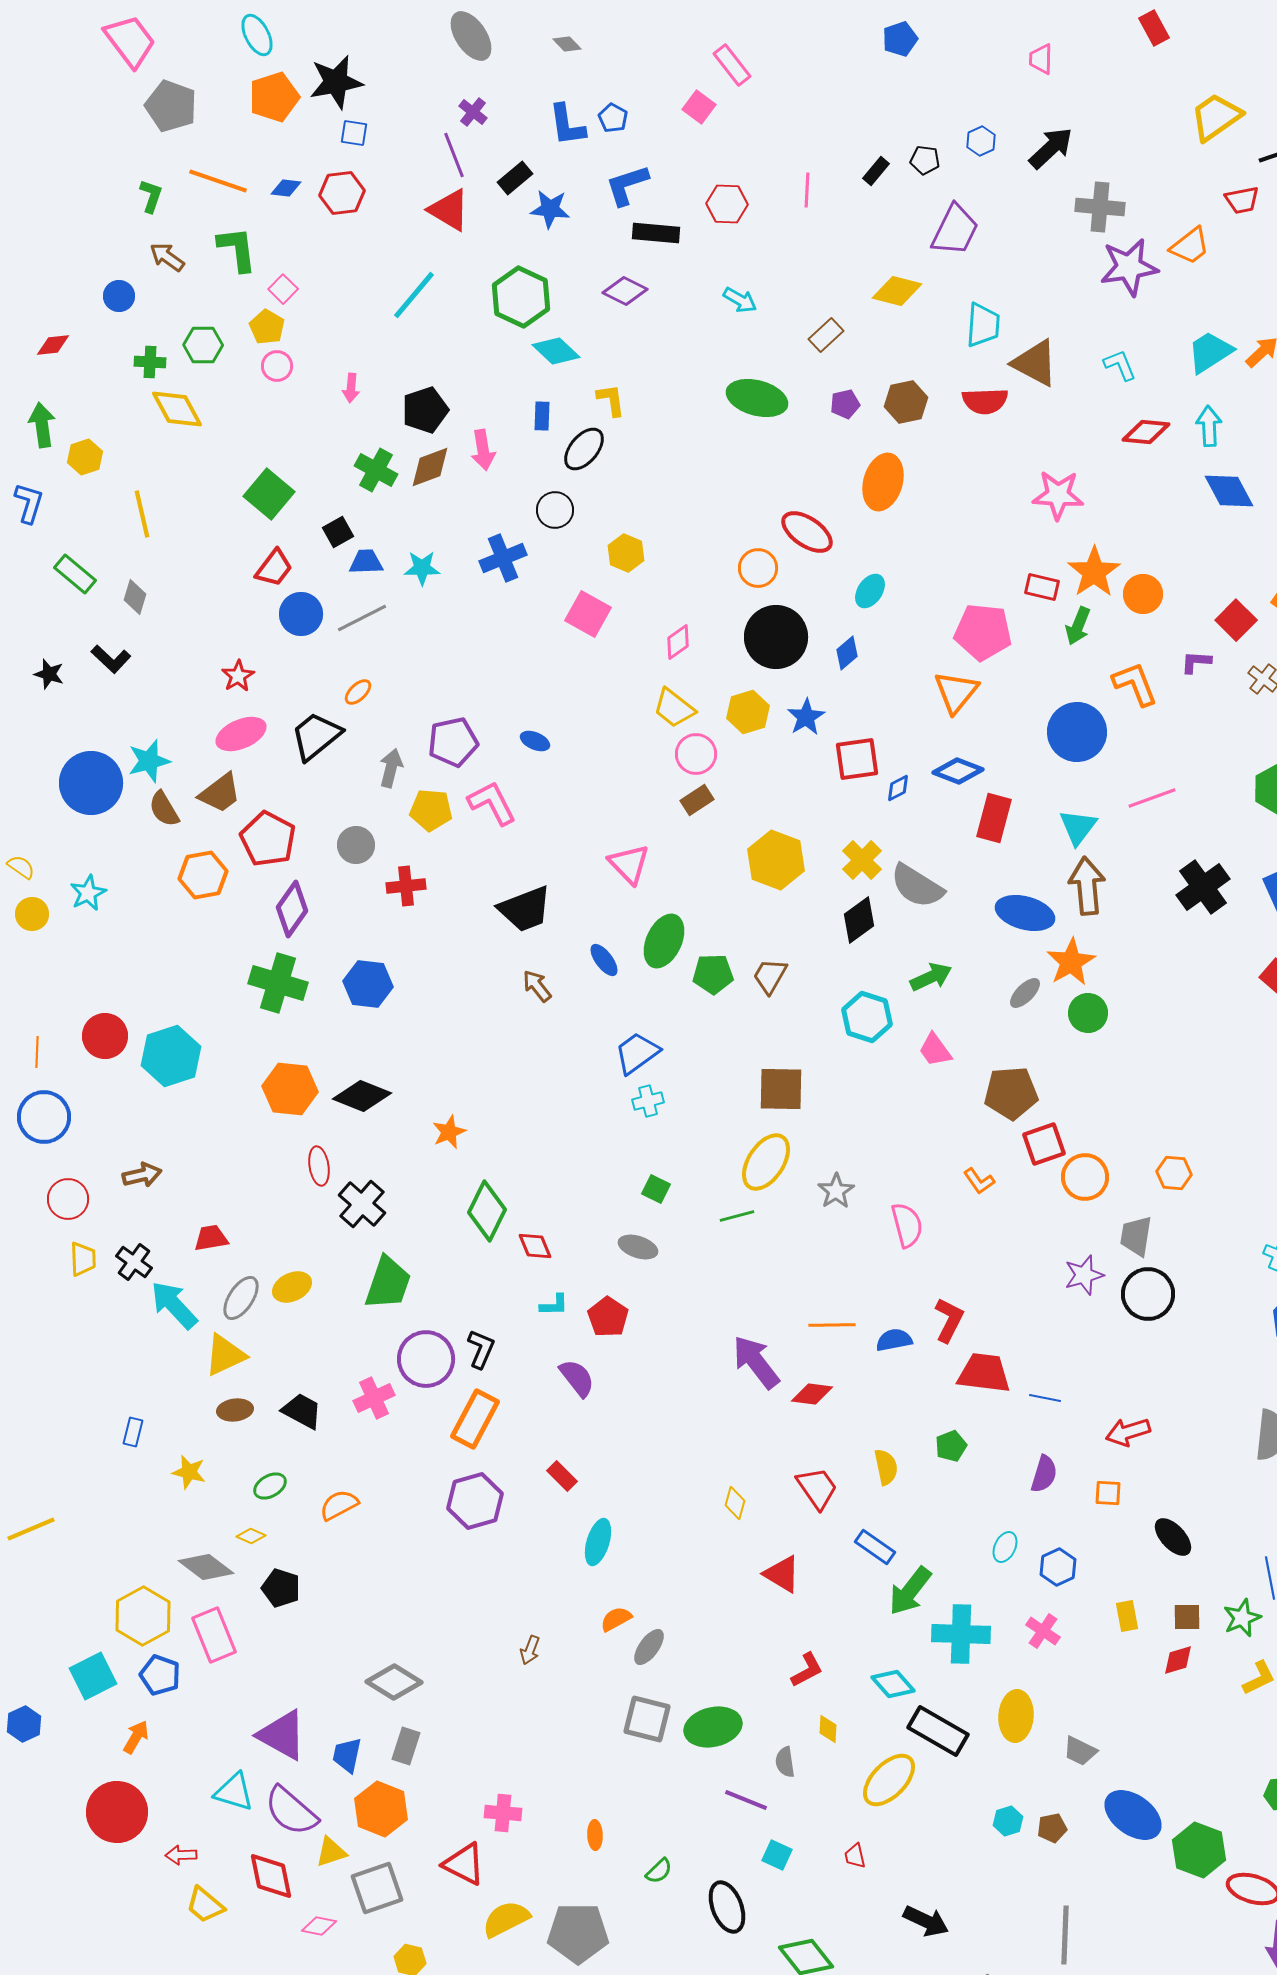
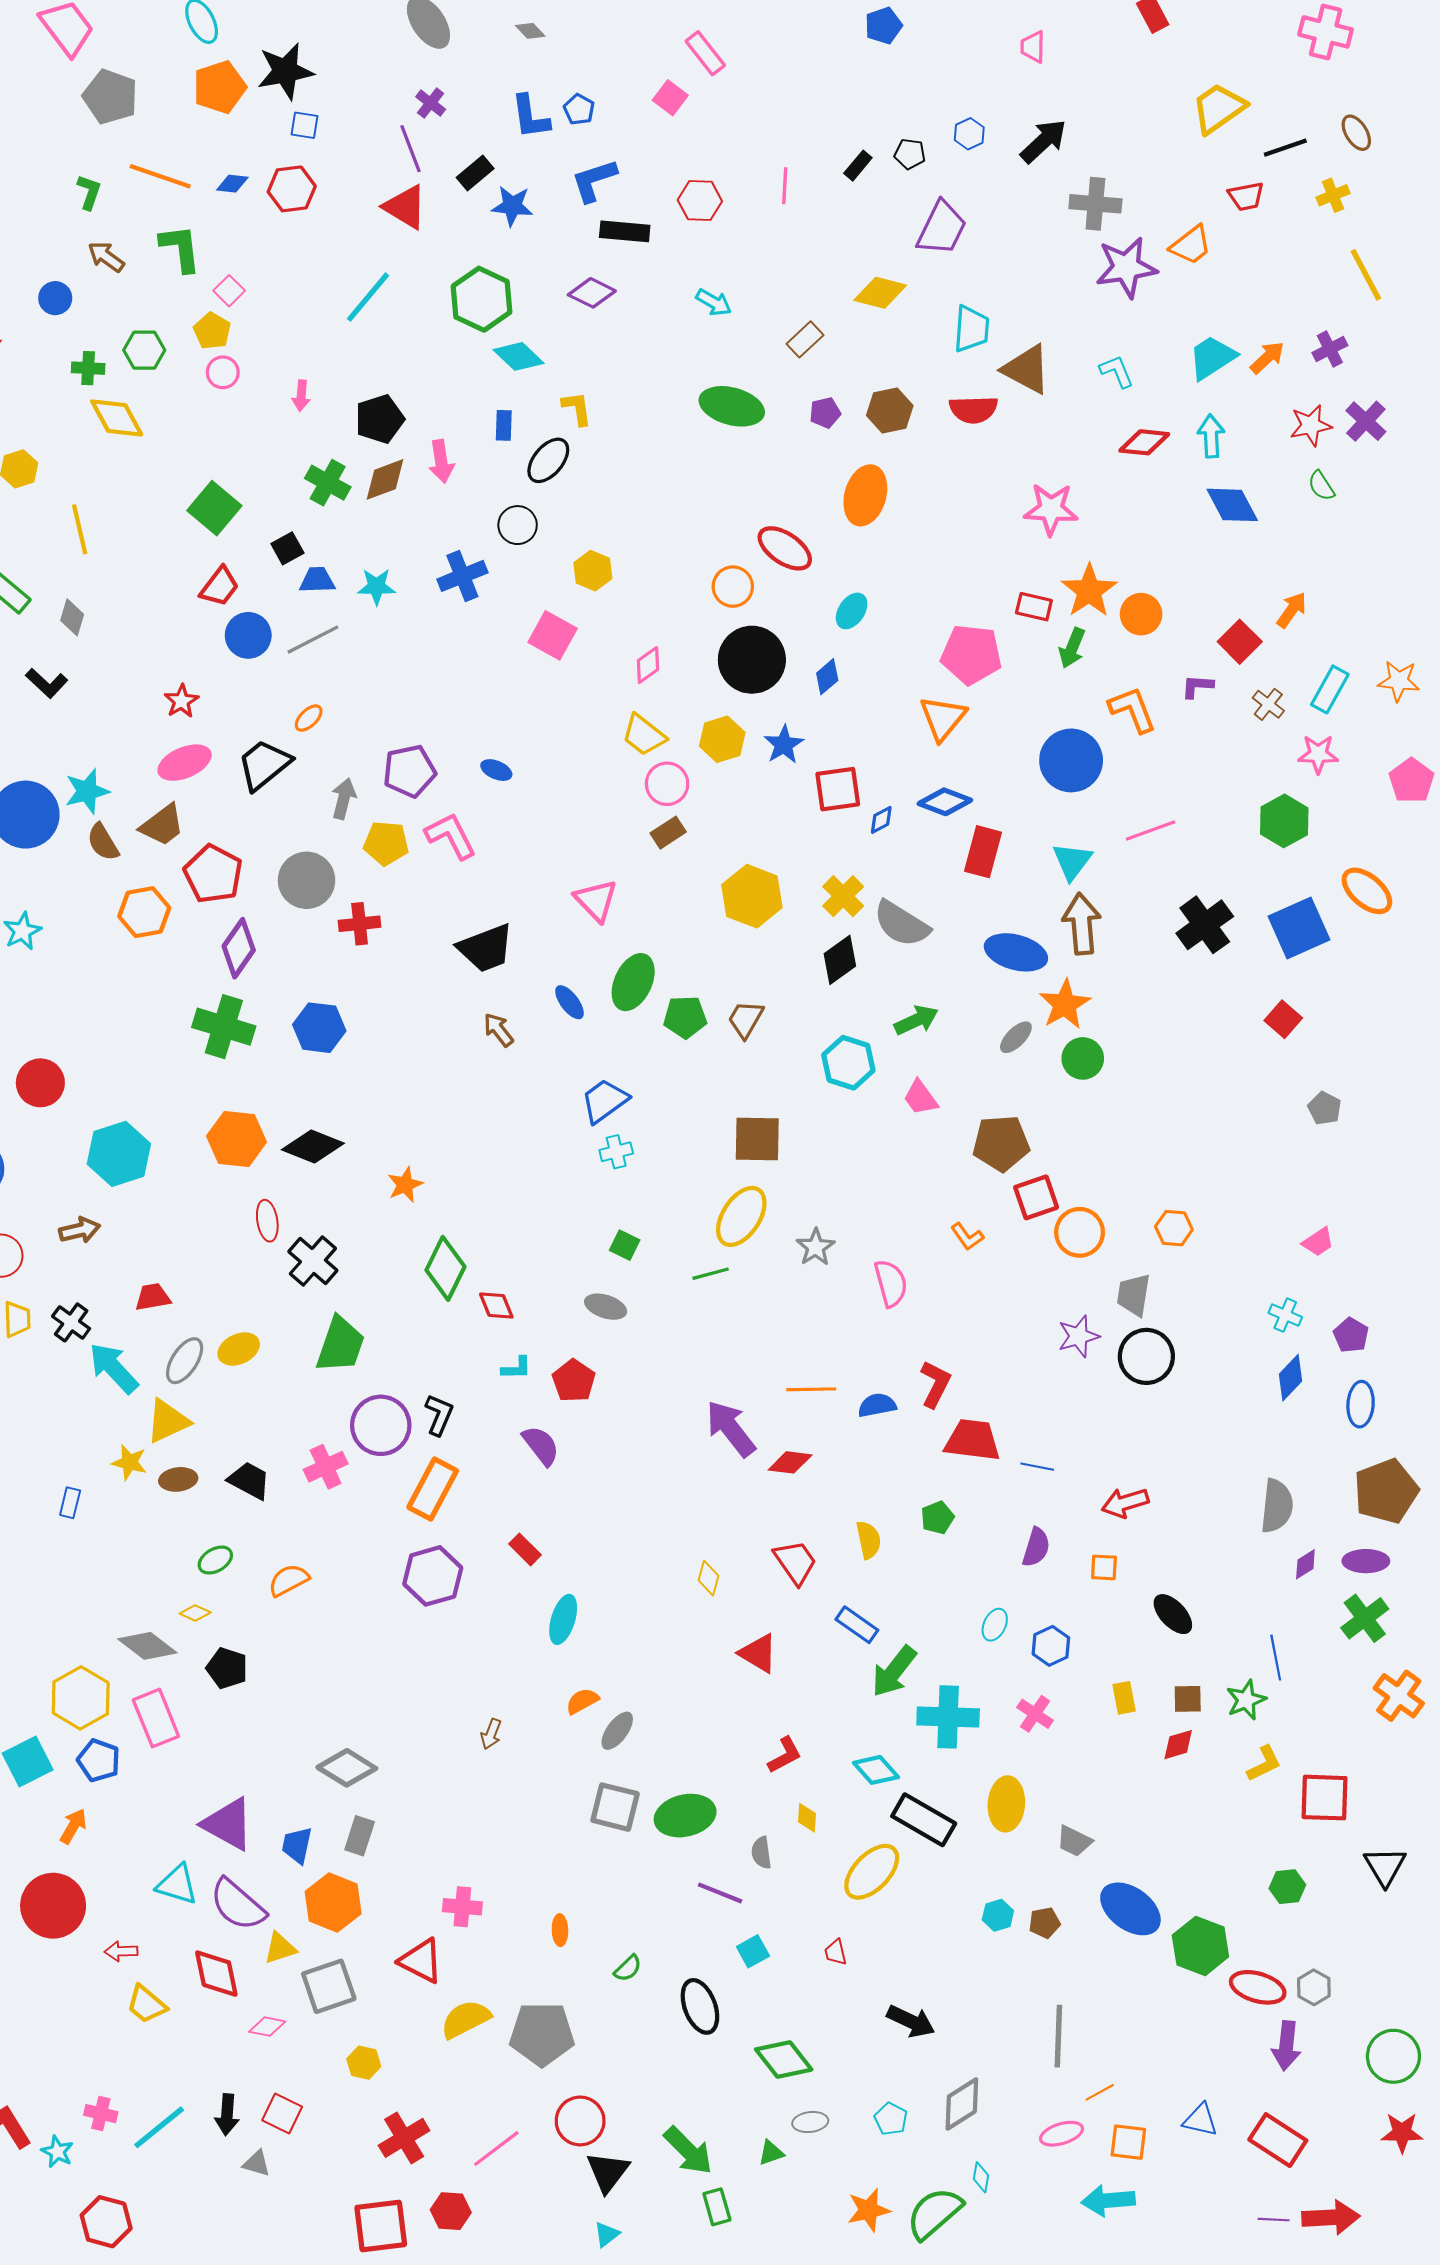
gray circle: (356, 845) -> (307, 880), size x1.4
cyan hexagon: (171, 1056) -> (119, 1154), moved
yellow star: (189, 1472) -> (129, 1462), moved
cyan square: (777, 1855) -> (753, 1951), turned 36

